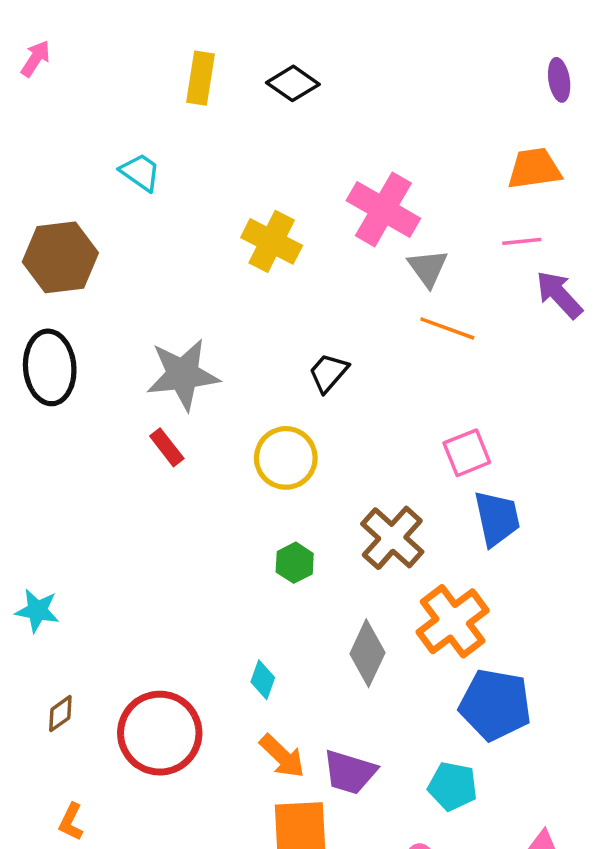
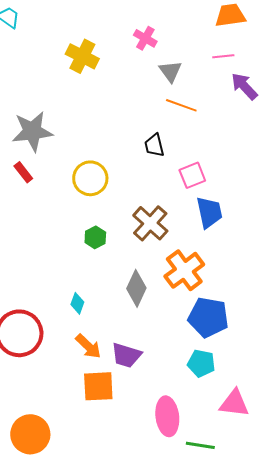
pink cross: (383, 209) -> (145, 38), size x0.6
black trapezoid: (328, 373) -> (154, 145), moved, turned -55
cyan pentagon: (453, 786) -> (201, 363), moved

